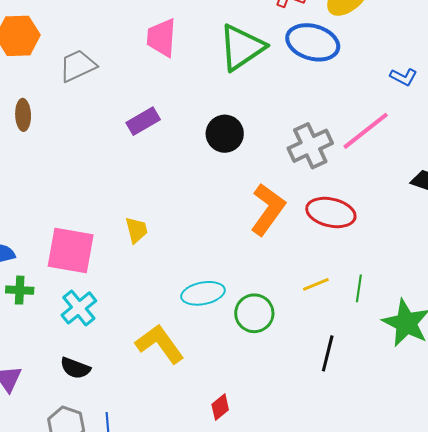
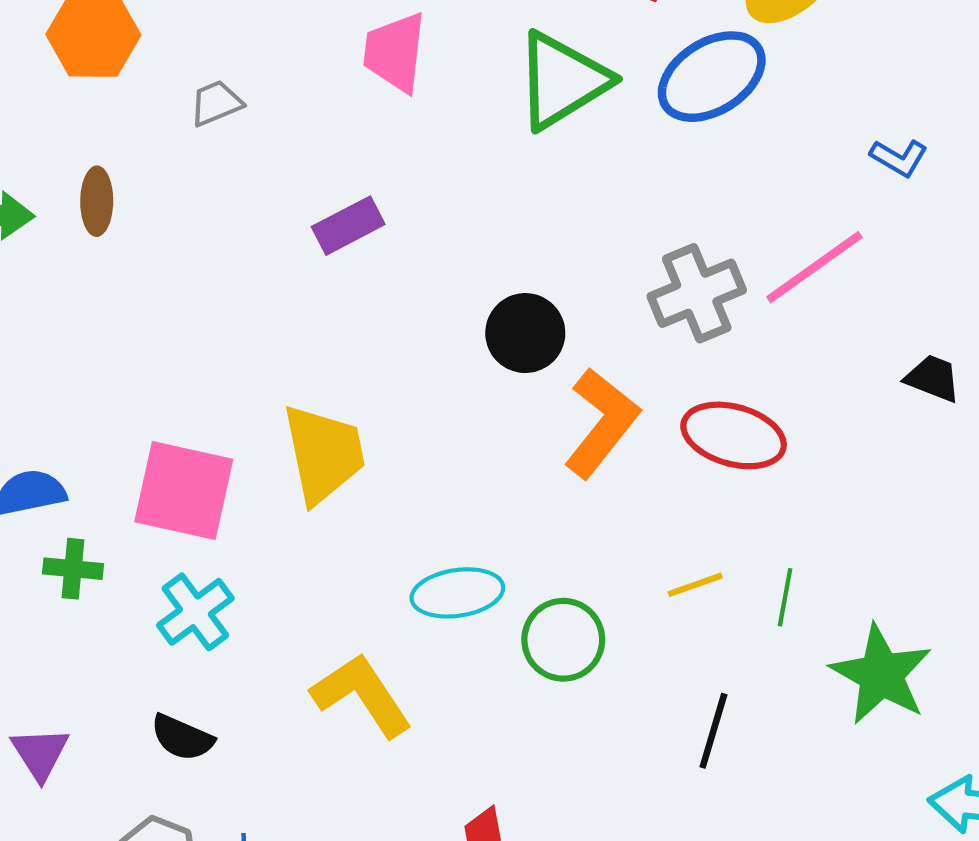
blue ellipse: (313, 42) -> (712, 77), turned -51
gray trapezoid: (78, 66) -> (216, 103), size x0.7
black circle: (225, 134) -> (525, 333), moved
yellow trapezoid: (136, 230) -> (324, 454), size x1.8

